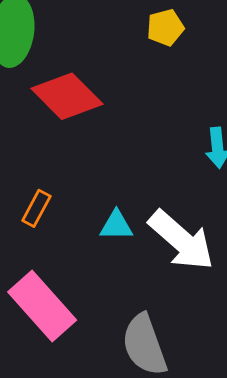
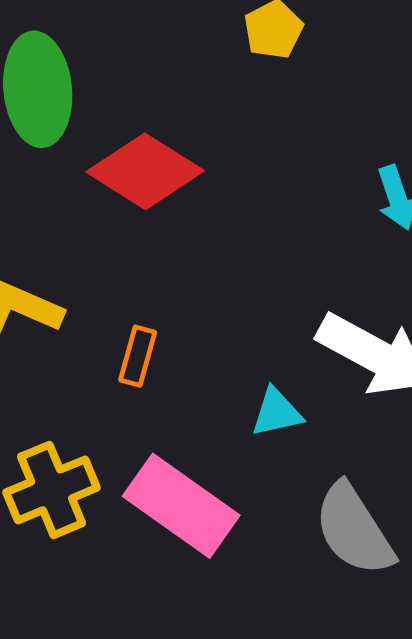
cyan triangle: (116, 225) -> (277, 412), moved

